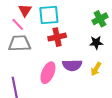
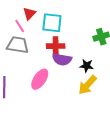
black star: (96, 43) -> (87, 66), moved
purple semicircle: (72, 65) -> (62, 59), moved
yellow arrow: (96, 69) -> (88, 85), size x1.5

